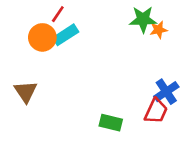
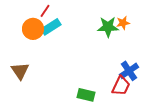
green star: (143, 19) -> (108, 27), moved

